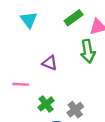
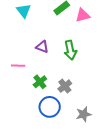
green arrow: (88, 51) -> (70, 50), moved

